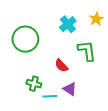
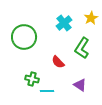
green L-shape: (87, 51) -> (82, 48), turned -140
purple triangle: (70, 89) -> (80, 85), moved

